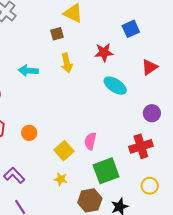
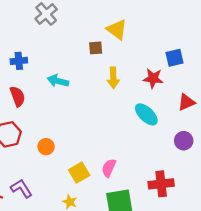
red star: (104, 52) -> (153, 78), moved
yellow arrow: (67, 63) -> (113, 78), moved
purple circle: (152, 113) -> (184, 141), moved

